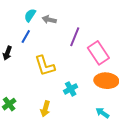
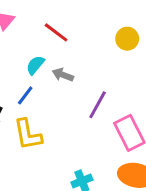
yellow L-shape: (45, 66) -> (28, 134), moved

